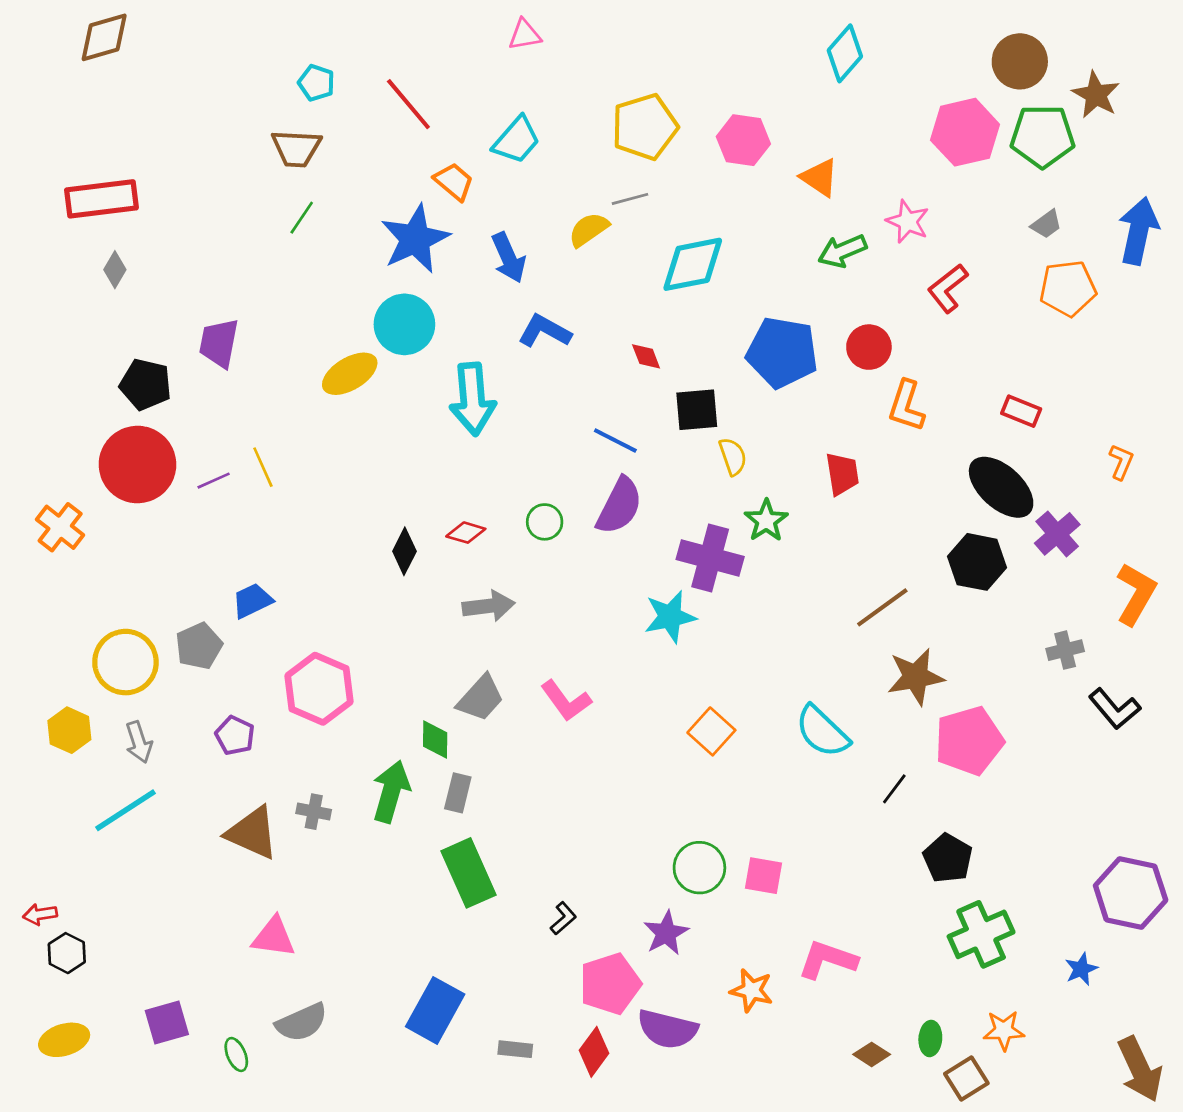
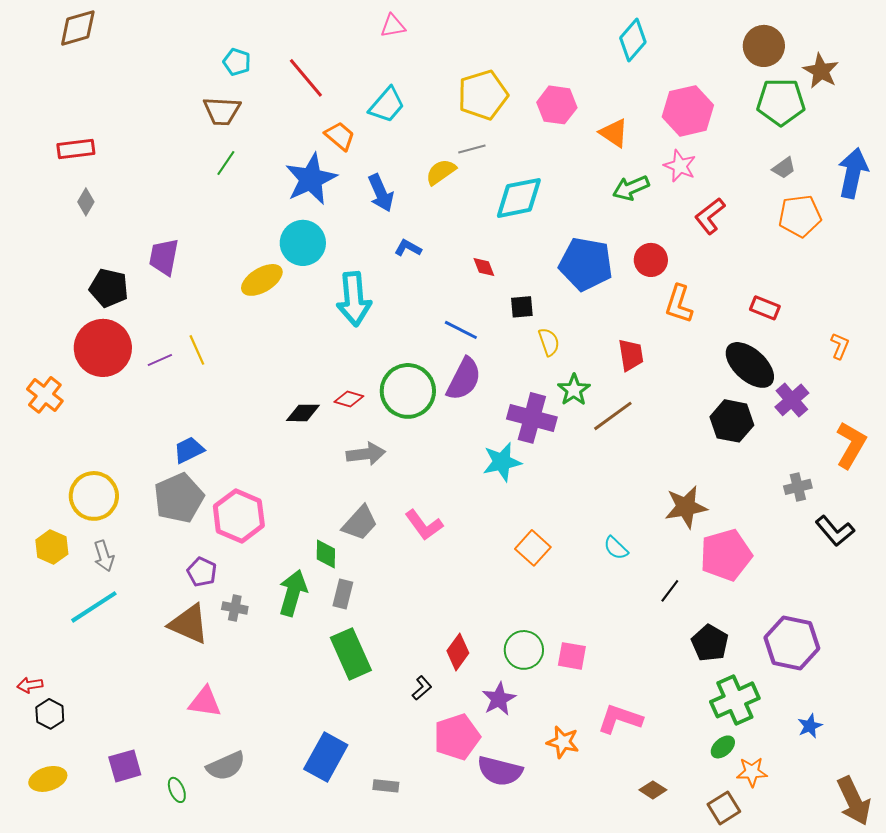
pink hexagon: (965, 132) -> (688, 111), moved
red rectangle: (101, 199) -> (76, 149), size x0.7
blue L-shape: (545, 331) -> (408, 248), size x0.7
black square: (697, 410) -> (522, 307), size x0.7
green circle: (545, 522) -> (408, 391), size x2.0
black diamond: (404, 551) -> (303, 413), turned 64
brown line: (882, 607) -> (613, 416), moved
gray pentagon: (199, 646) -> (179, 498), moved, size x1.4
cyan semicircle: (822, 731) -> (616, 548), size x0.6
purple pentagon: (235, 735) -> (202, 572), moved
purple hexagon: (1131, 893) -> (792, 643), moved
green ellipse: (930, 1038) -> (723, 747), moved, turned 45
red diamond: (594, 1052) -> (458, 652), moved

